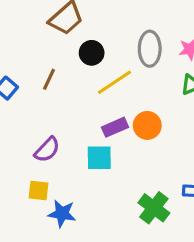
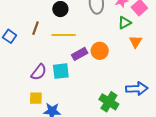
yellow line: (114, 82) -> (64, 35), moved, turned 40
cyan square: (99, 158) -> (61, 71), moved

